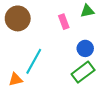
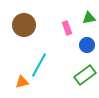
blue circle: (85, 48) -> (87, 45), moved

